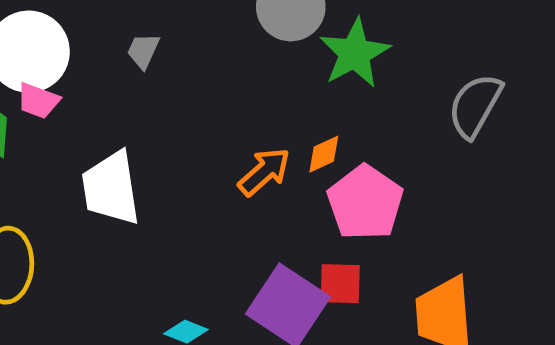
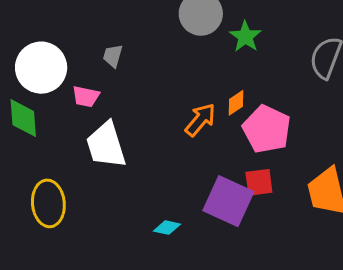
green star: (355, 53) -> (245, 37), size x0.7
pink trapezoid: (38, 101) -> (86, 96), moved

